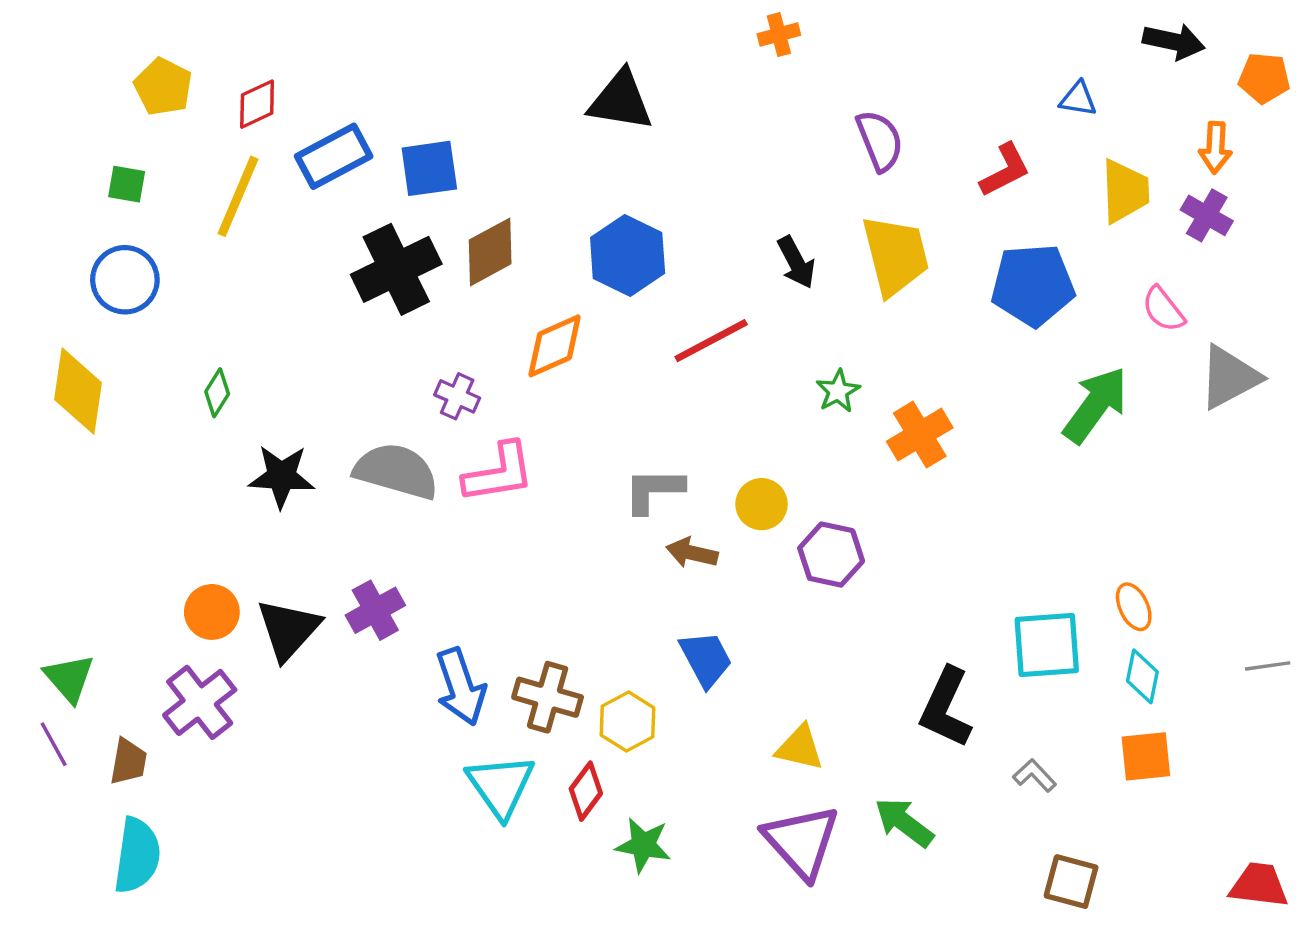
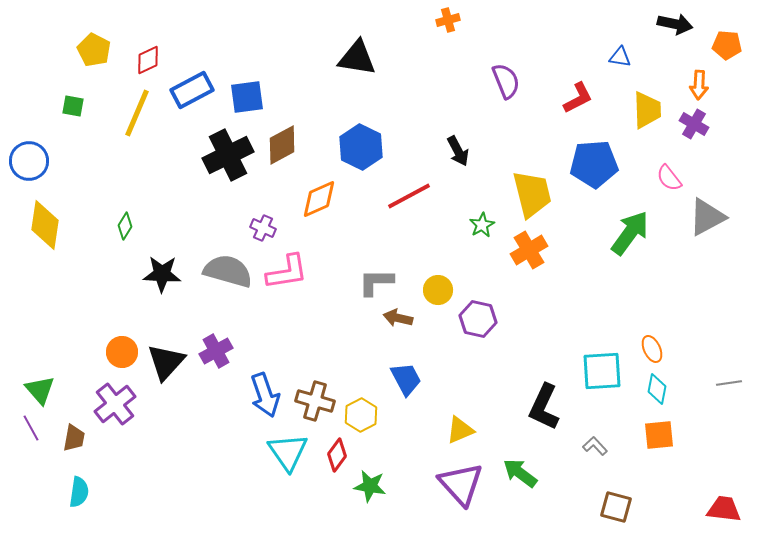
yellow trapezoid: (895, 255) -> (532, 194), moved
blue circle: (125, 280) -> (29, 161), moved
yellow triangle: (800, 748) -> (460, 430), turned -36
cyan semicircle: (137, 855) -> (79, 492), size x0.7

